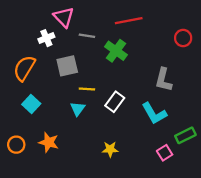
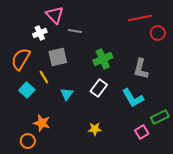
red line: (129, 21) -> (140, 18), moved
green cross: (116, 51) -> (103, 59), moved, turned 30
yellow line: (87, 89) -> (44, 77), moved, turned 56
orange circle: (16, 145) -> (28, 141), moved

